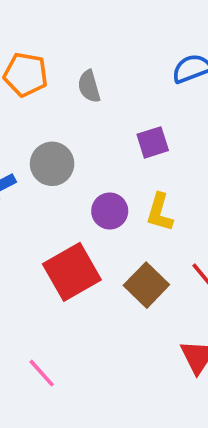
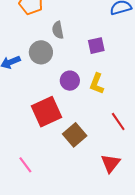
gray semicircle: (89, 86) -> (58, 30), moved
brown square: (146, 285) -> (75, 135), moved

